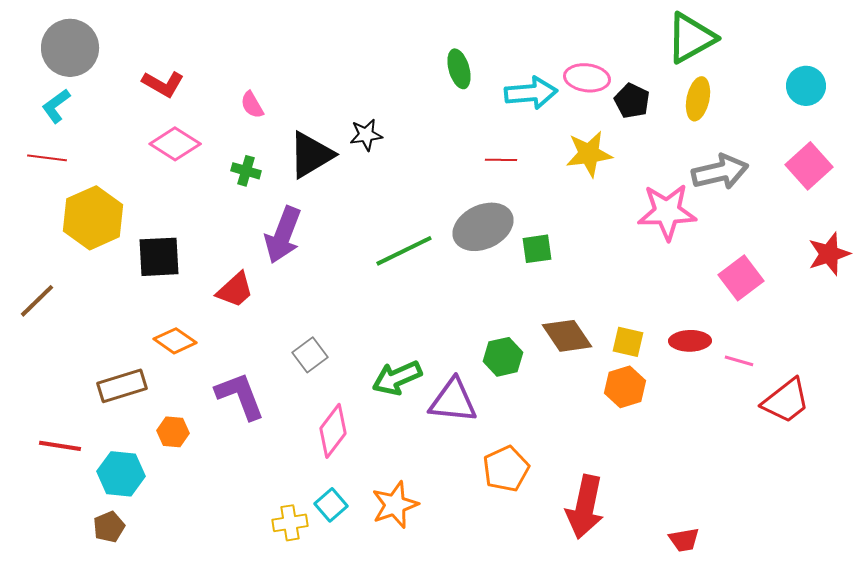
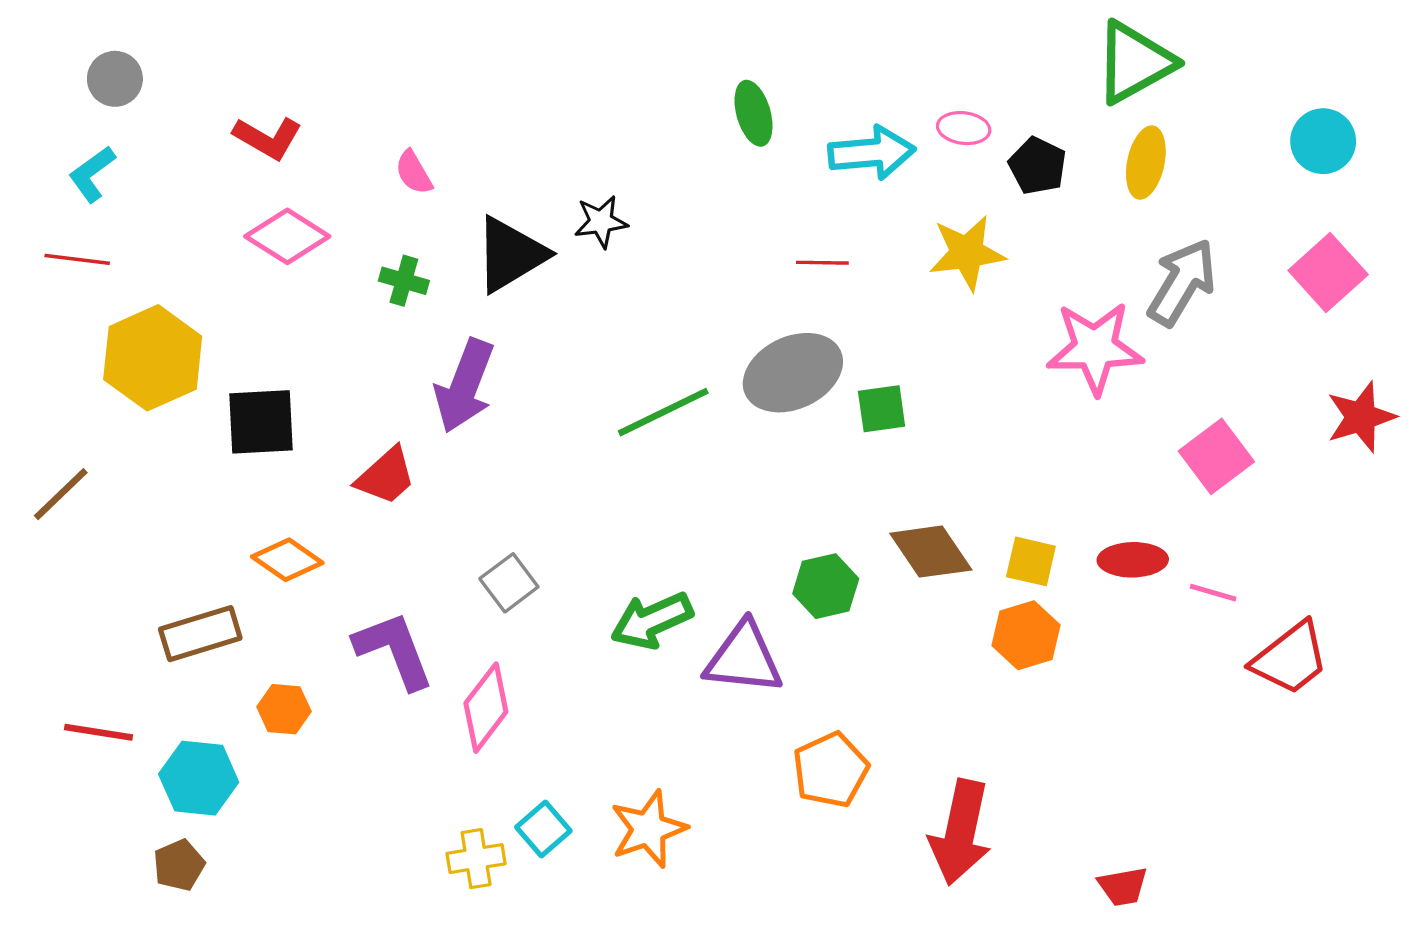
gray circle: (70, 48) -> (115, 79), size x0.6
pink ellipse: (587, 78) -> (964, 128), size x0.7
gray arrow: (720, 172) -> (1182, 282), turned -46
pink diamond: (333, 431) -> (486, 708), moved

